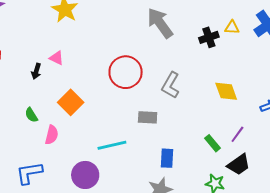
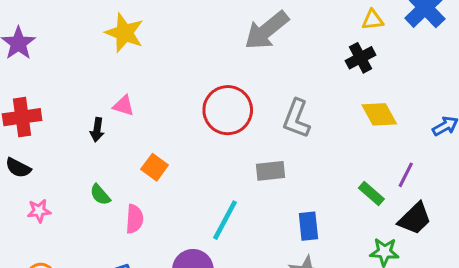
gray arrow: (160, 23) -> (267, 30), turned -84
black cross: (209, 37) -> (360, 58), moved
orange square: (71, 102) -> (155, 167), size x0.7
cyan line: (112, 145) -> (225, 220), turned -40

